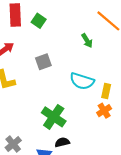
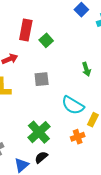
orange cross: (104, 111) -> (78, 137), moved
black semicircle: (62, 142) -> (41, 157), turned -40

